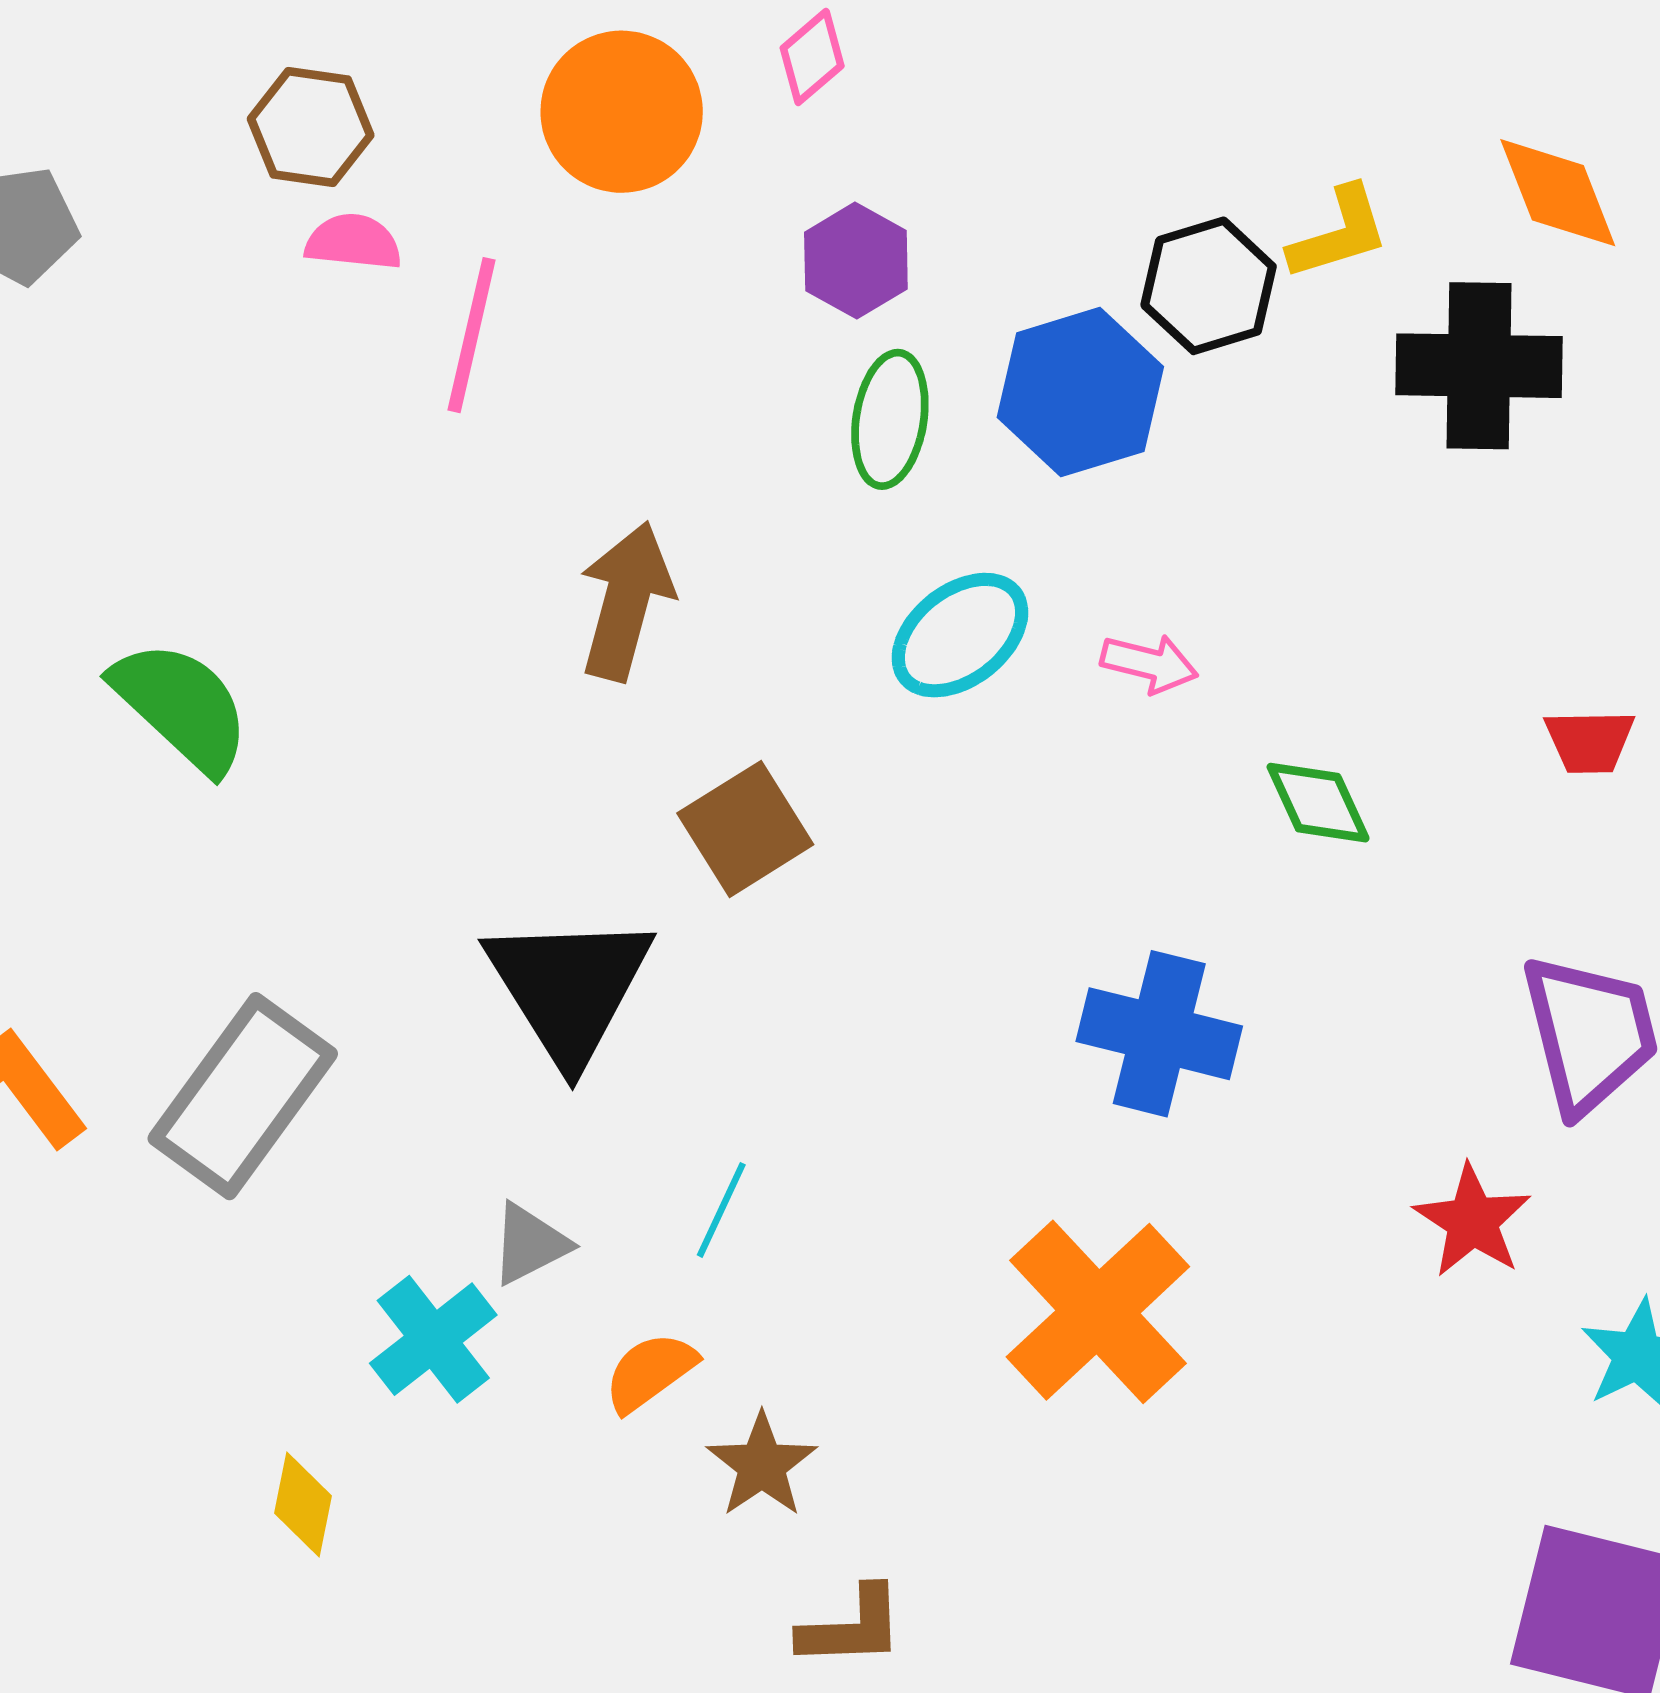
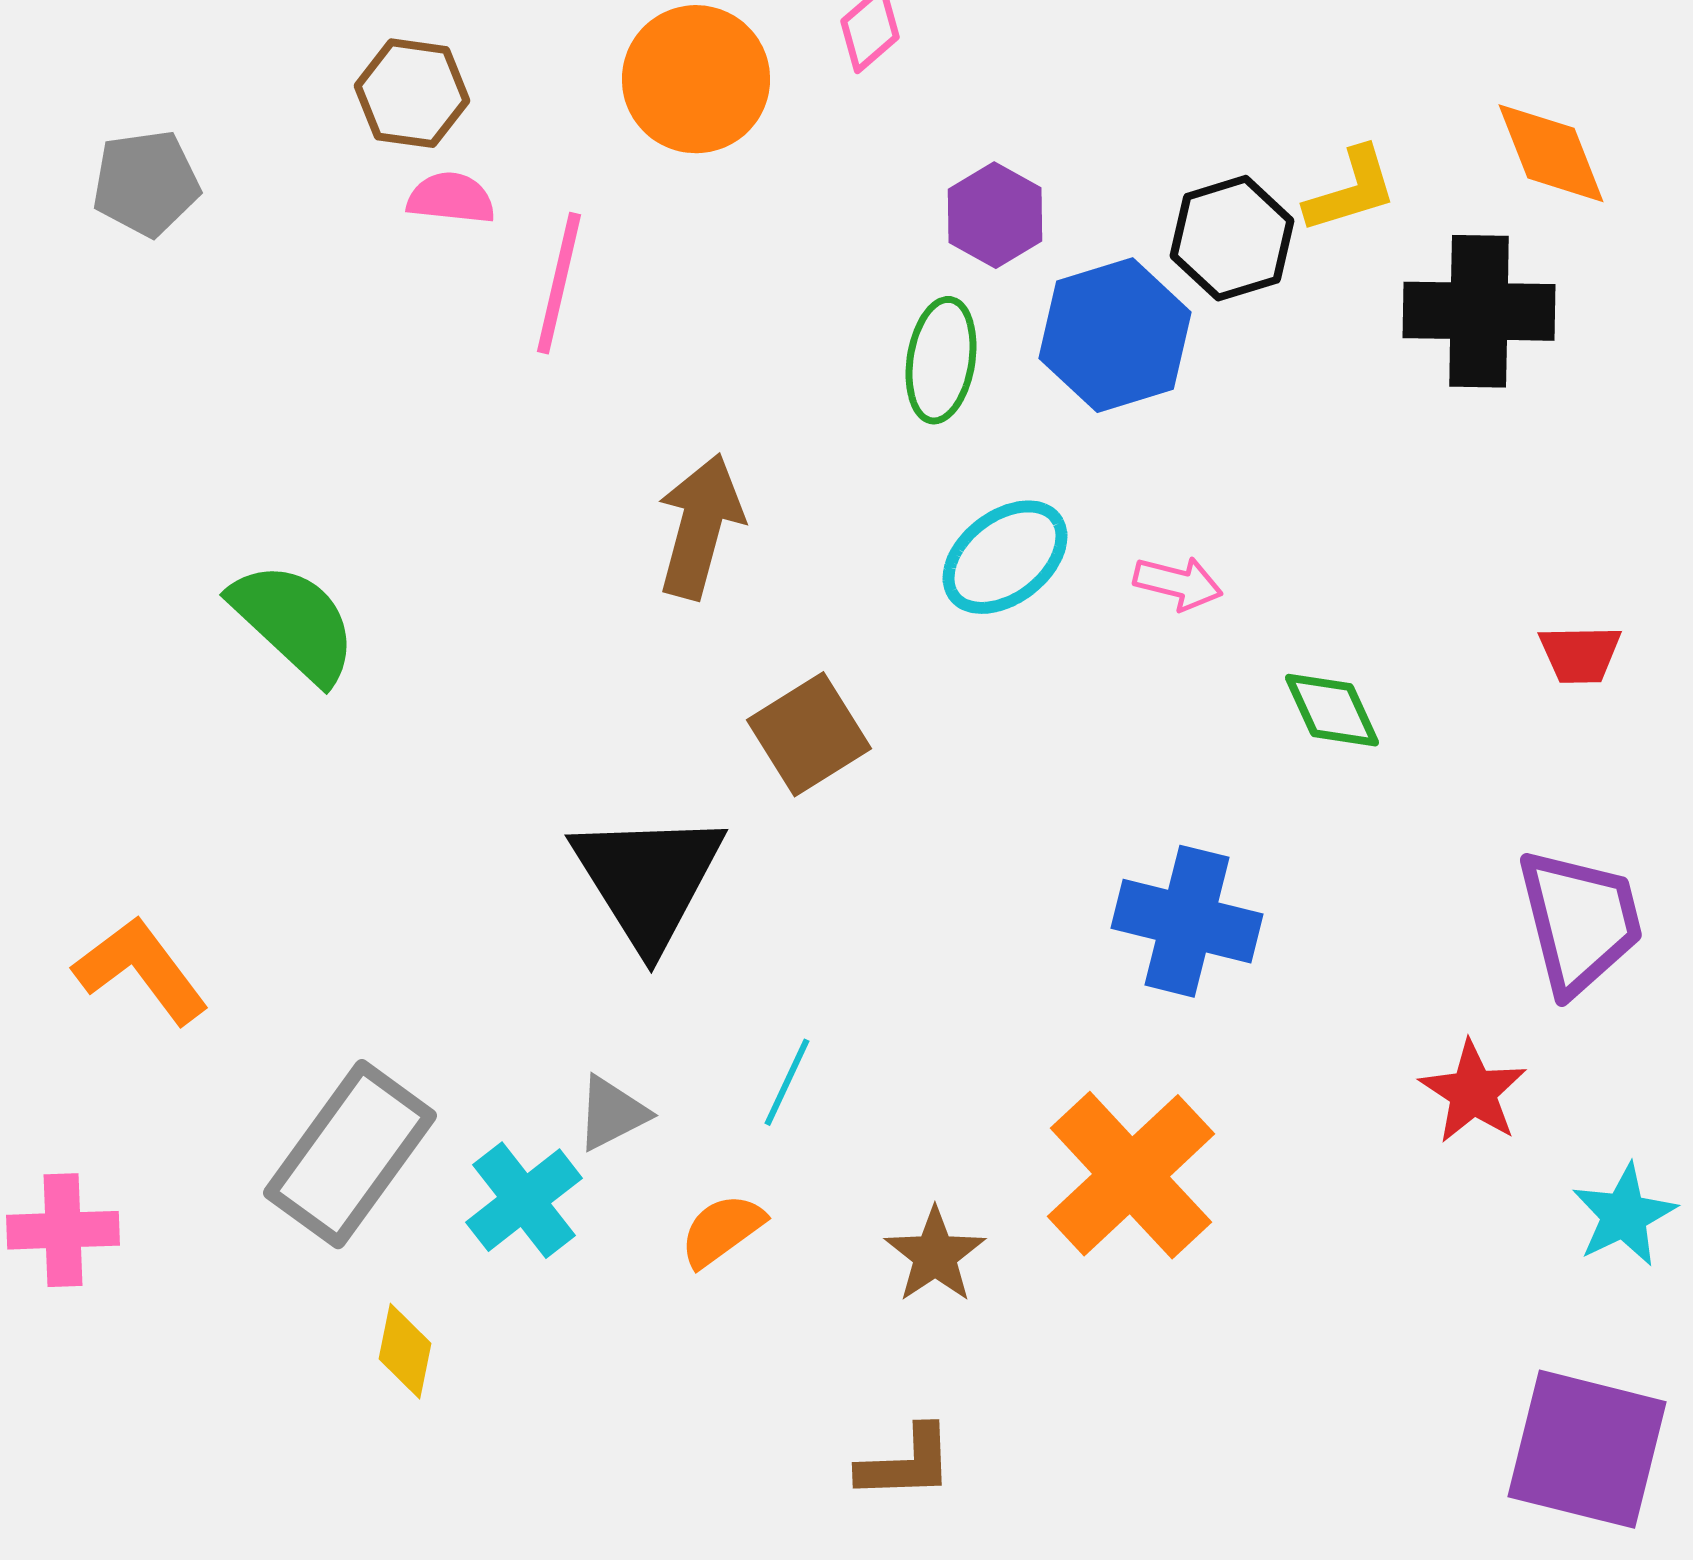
purple hexagon: (856, 261) -> (995, 215), moved
gray rectangle: (243, 1096) -> (350, 1154), moved
brown star: (762, 1465) -> (935, 1255), moved

